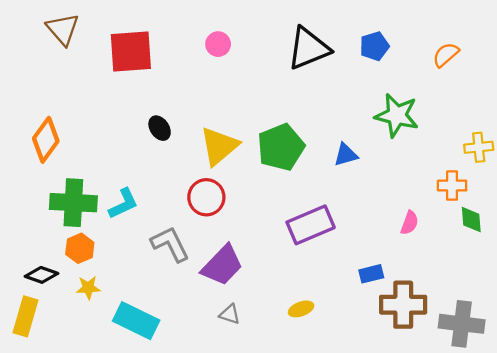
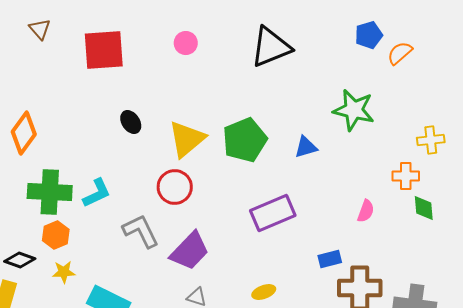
brown triangle: (63, 29) -> (40, 29), size x0.7
blue pentagon: (374, 46) -> (369, 35), moved

